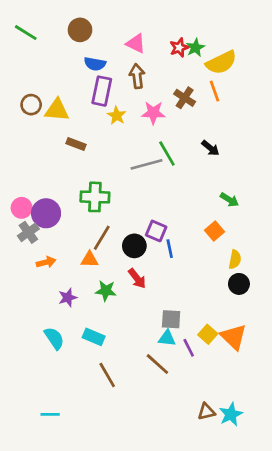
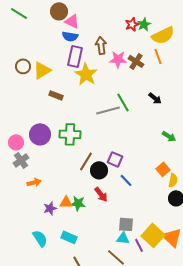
pink triangle: (136, 43) -> (72, 21), moved
yellow triangle: (57, 110) -> (42, 70), turned -36
pink star: (153, 113) -> (118, 59), moved
yellow star: (117, 115) -> (86, 74), size x1.6
purple circle: (46, 213) -> (40, 134), moved
orange square: (214, 231) -> (163, 169), moved
brown line: (102, 238) -> (86, 161), moved
blue line: (170, 249) -> (126, 180), moved, turned -32
orange triangle: (90, 259) -> (66, 202), moved
yellow square: (208, 334) -> (153, 235), size x1.6

